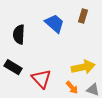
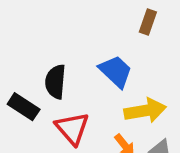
blue trapezoid: (55, 23) -> (116, 71), moved
black semicircle: (19, 34) -> (55, 82), moved

